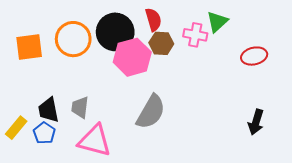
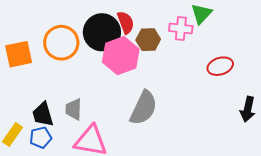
red semicircle: (153, 20) -> (126, 22), moved
red ellipse: (254, 56) -> (220, 66), moved
blue pentagon: (44, 133) -> (41, 137), turned 30

